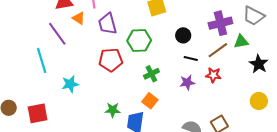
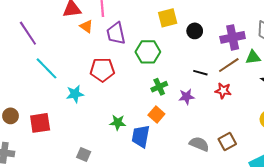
purple line: (57, 34) -> (28, 33), moved
black circle: (183, 35) -> (195, 31), moved
cyan line: (42, 60) -> (47, 68), turned -30
red pentagon: (111, 60) -> (102, 70), moved
purple star: (187, 82) -> (187, 97), moved

